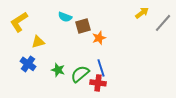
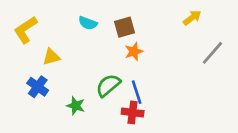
gray line: (163, 23) -> (212, 53), moved
brown square: (83, 26) -> (124, 27), moved
green star: (58, 70) -> (76, 106), moved
green semicircle: (80, 74) -> (108, 85), moved

